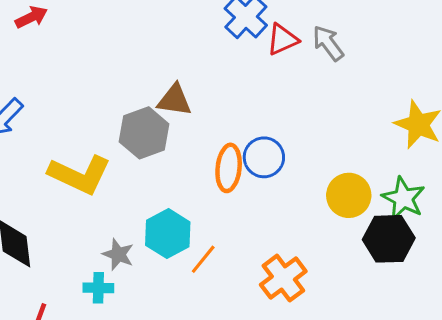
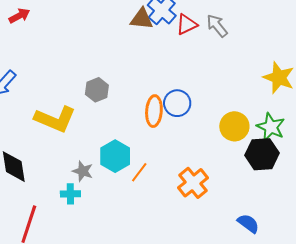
brown triangle: (174, 100) -> (142, 19), moved
gray hexagon: (144, 133) -> (97, 90), size x0.7

